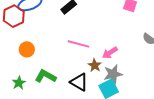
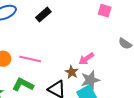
pink line: (78, 44) -> (30, 59), moved

